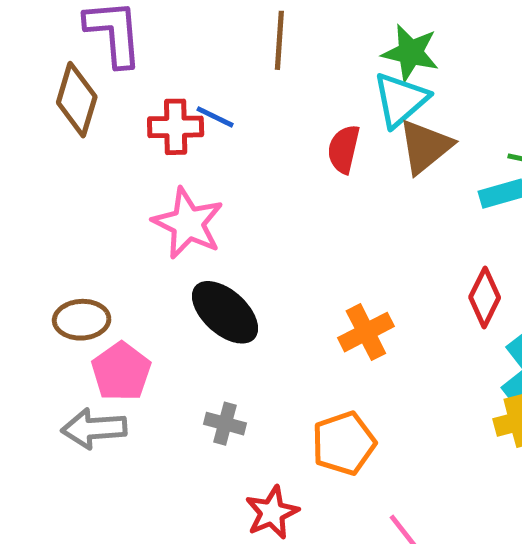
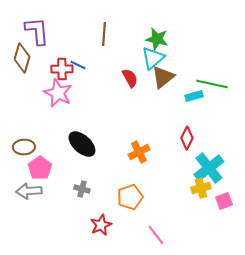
red semicircle: (344, 149) -> (130, 78), turned 138
pink star: (188, 223) -> (58, 93), moved

